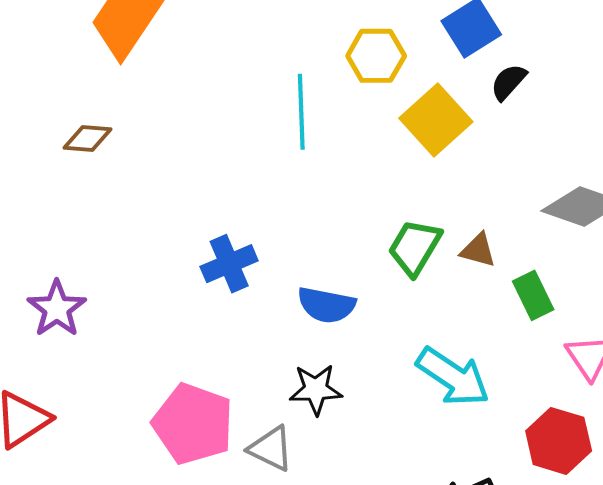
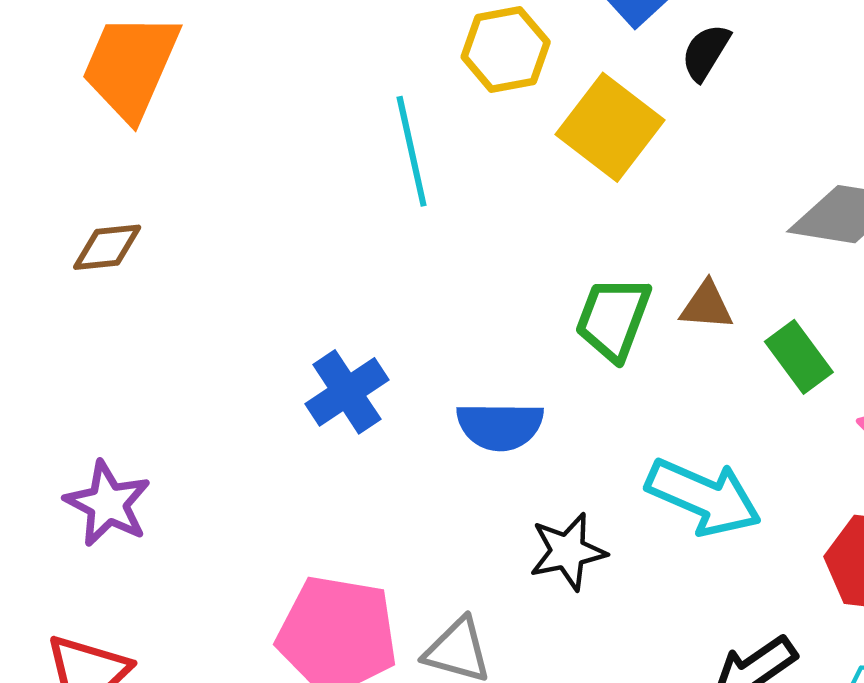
black star: (316, 389) -> (568, 552), moved

